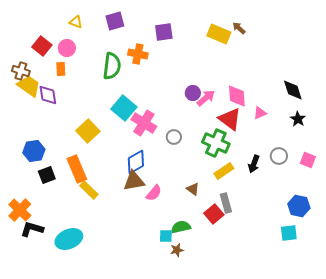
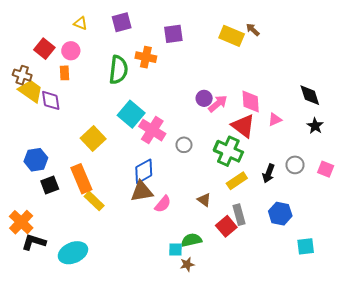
blue hexagon: (299, 206) -> (280, 214), moved

